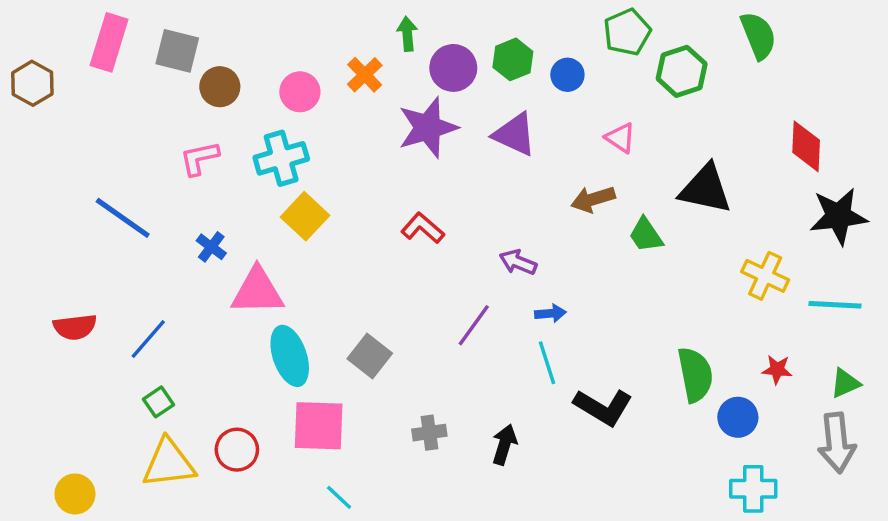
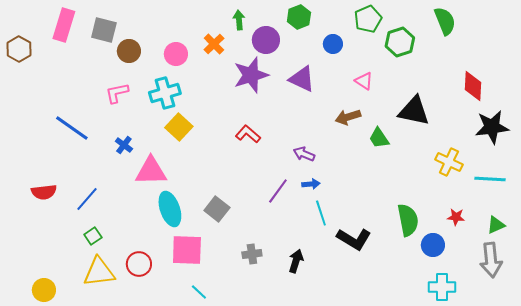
green hexagon: (513, 59) -> (299, 17), moved
blue arrow: (550, 313) -> (311, 184), moved

